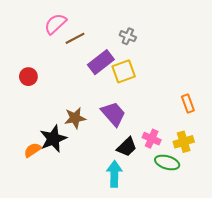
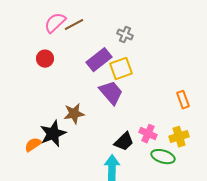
brown line: (75, 38) -> (74, 25), moved
red circle: (28, 77) -> (45, 59), moved
purple trapezoid: (113, 114) -> (111, 93), moved

